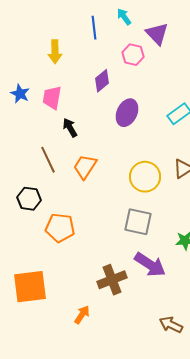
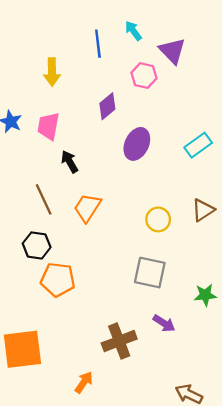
yellow circle: (145, 177) -> (158, 219), size x0.7
black hexagon: (29, 199) -> (37, 245), moved
purple arrow: (150, 265) -> (164, 323), size x0.6

